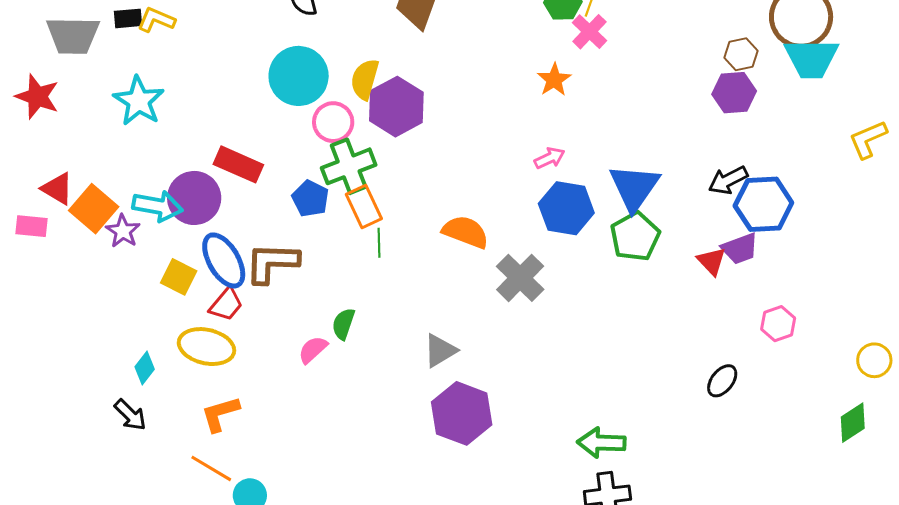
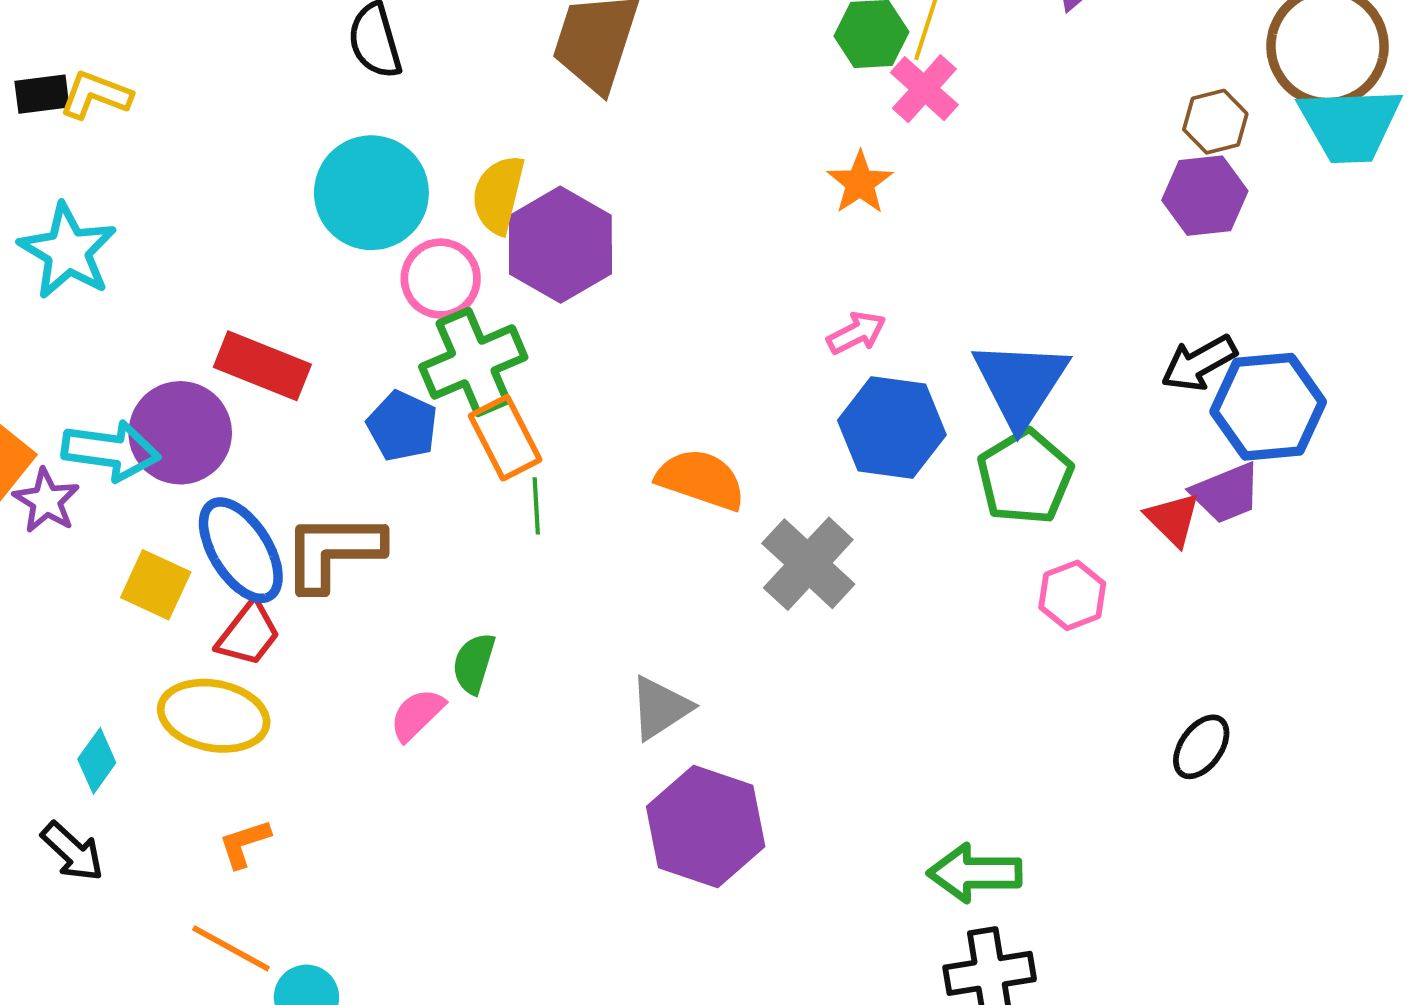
pink hexagon: (778, 324) -> (1072, 595), moved
orange L-shape: (220, 414) -> (244, 843), size x0.7

